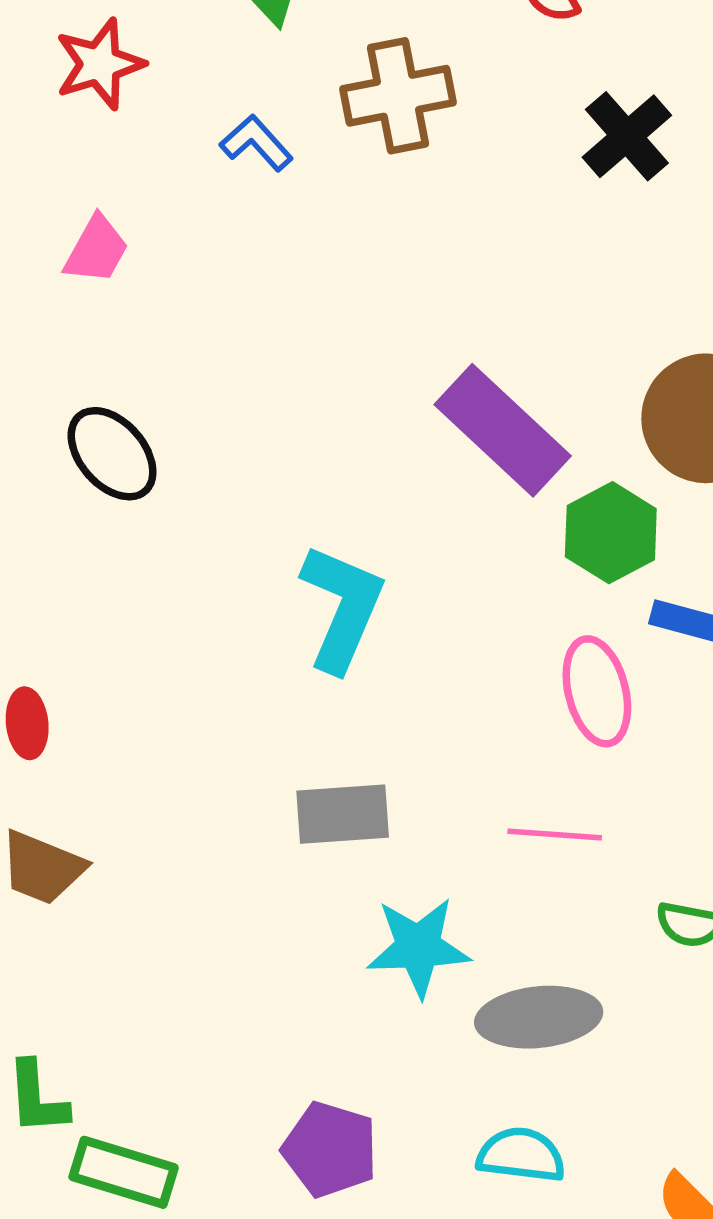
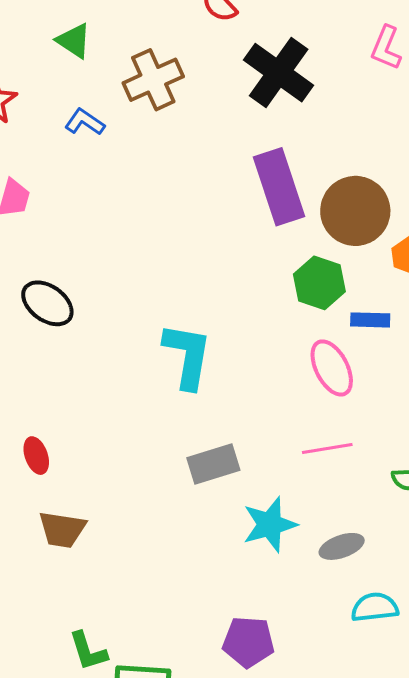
black cross: (627, 136) -> (279, 73), size x1.4
purple rectangle: (503, 430) -> (279, 187), moved, turned 42
gray ellipse: (539, 1017) -> (342, 546), size x0.7
cyan semicircle: (521, 1155) -> (375, 607), moved

